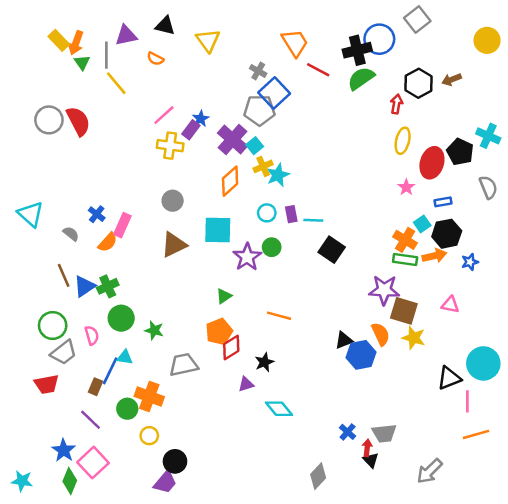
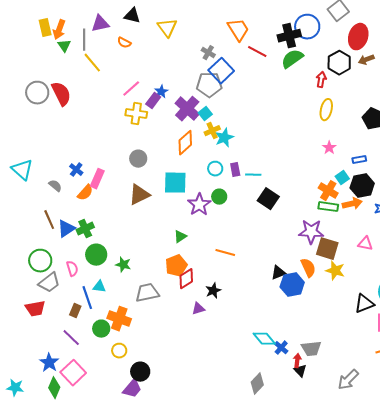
yellow rectangle: (59, 40) -> (45, 28), turned 30
red ellipse: (432, 163) -> (358, 37), moved
blue line: (110, 371) -> (87, 298), turned -45
cyan diamond: (279, 409) -> (264, 339), moved

